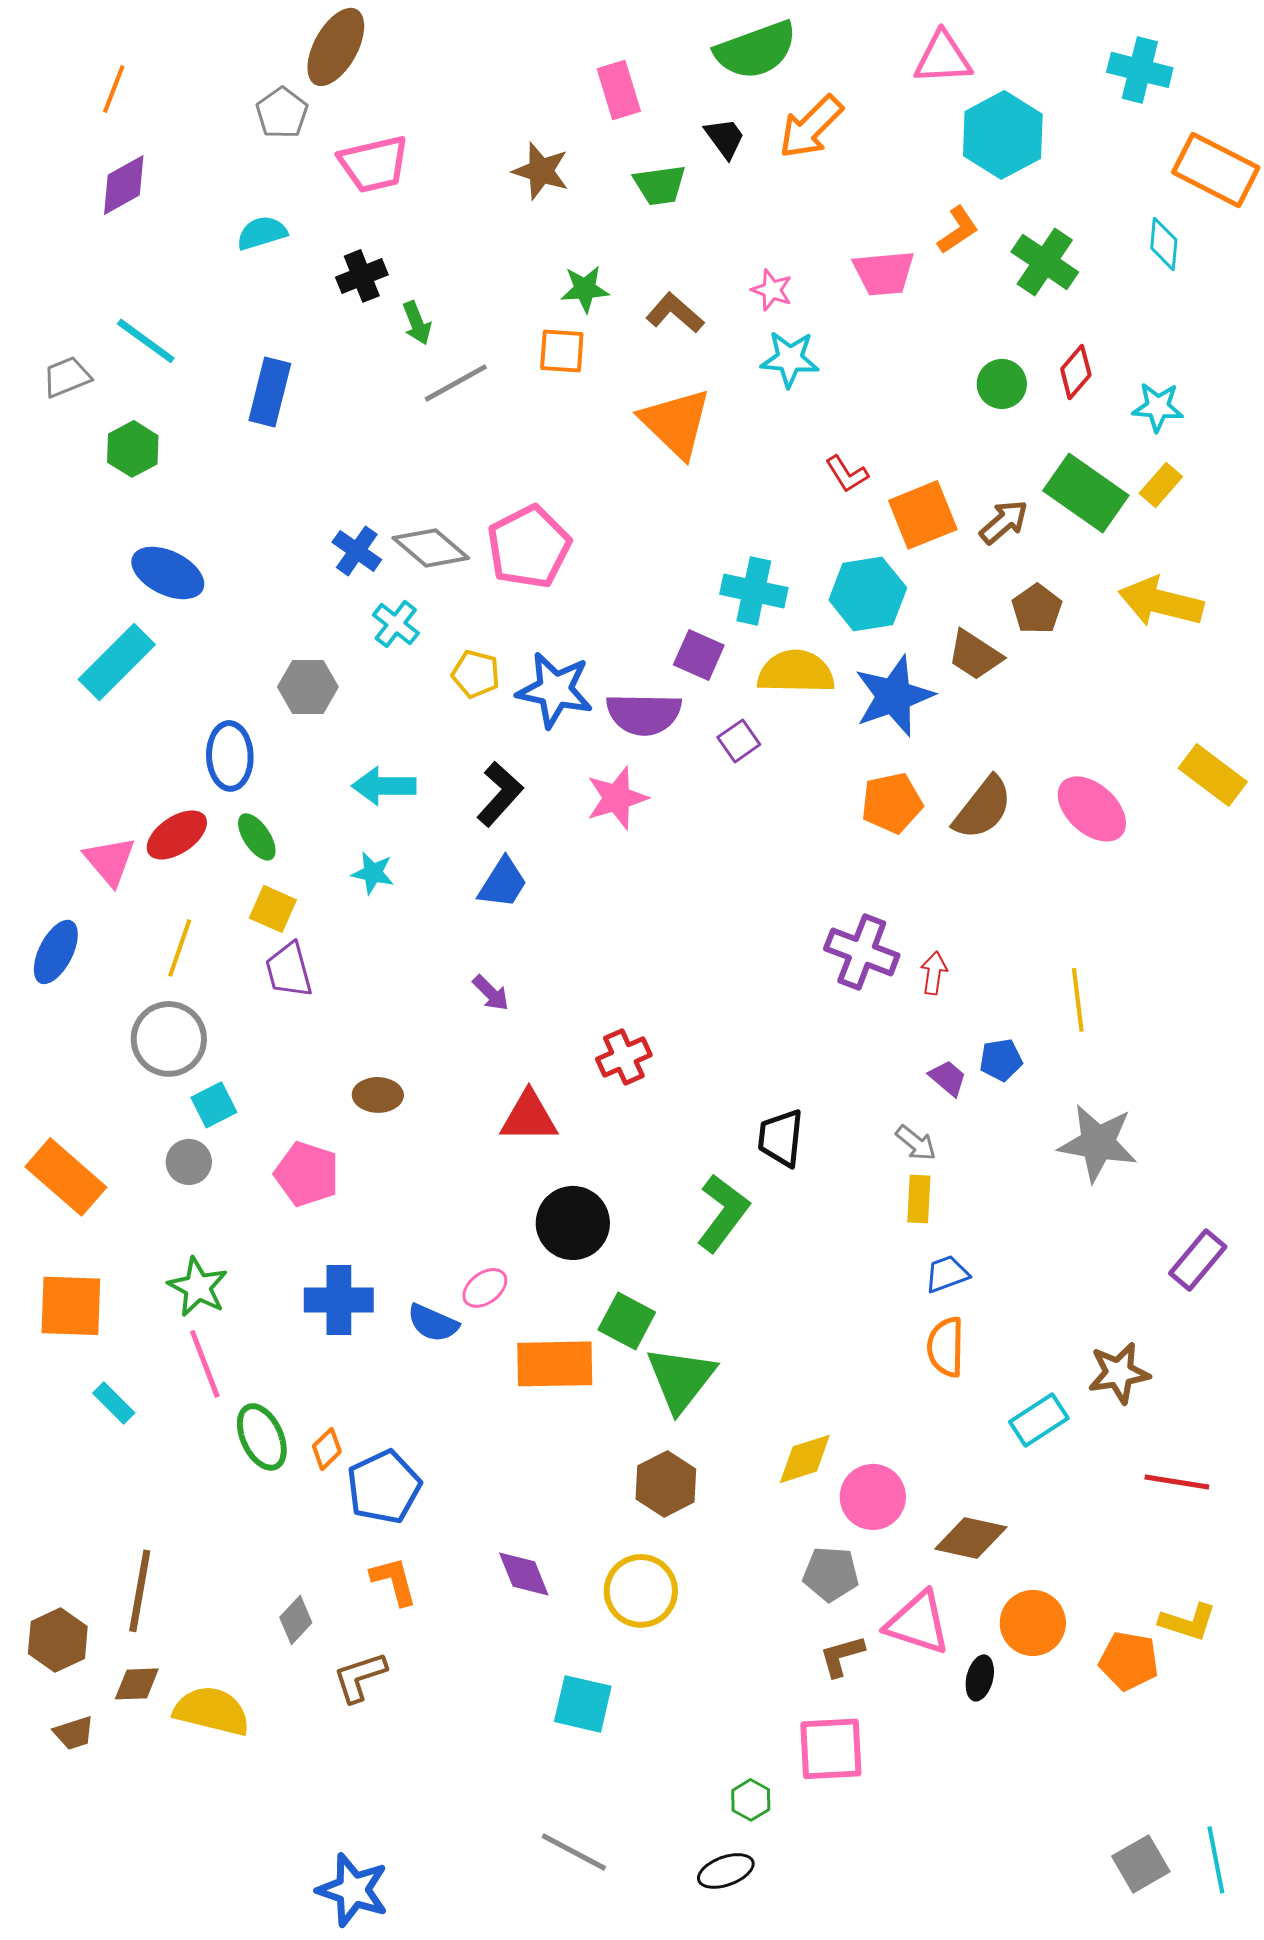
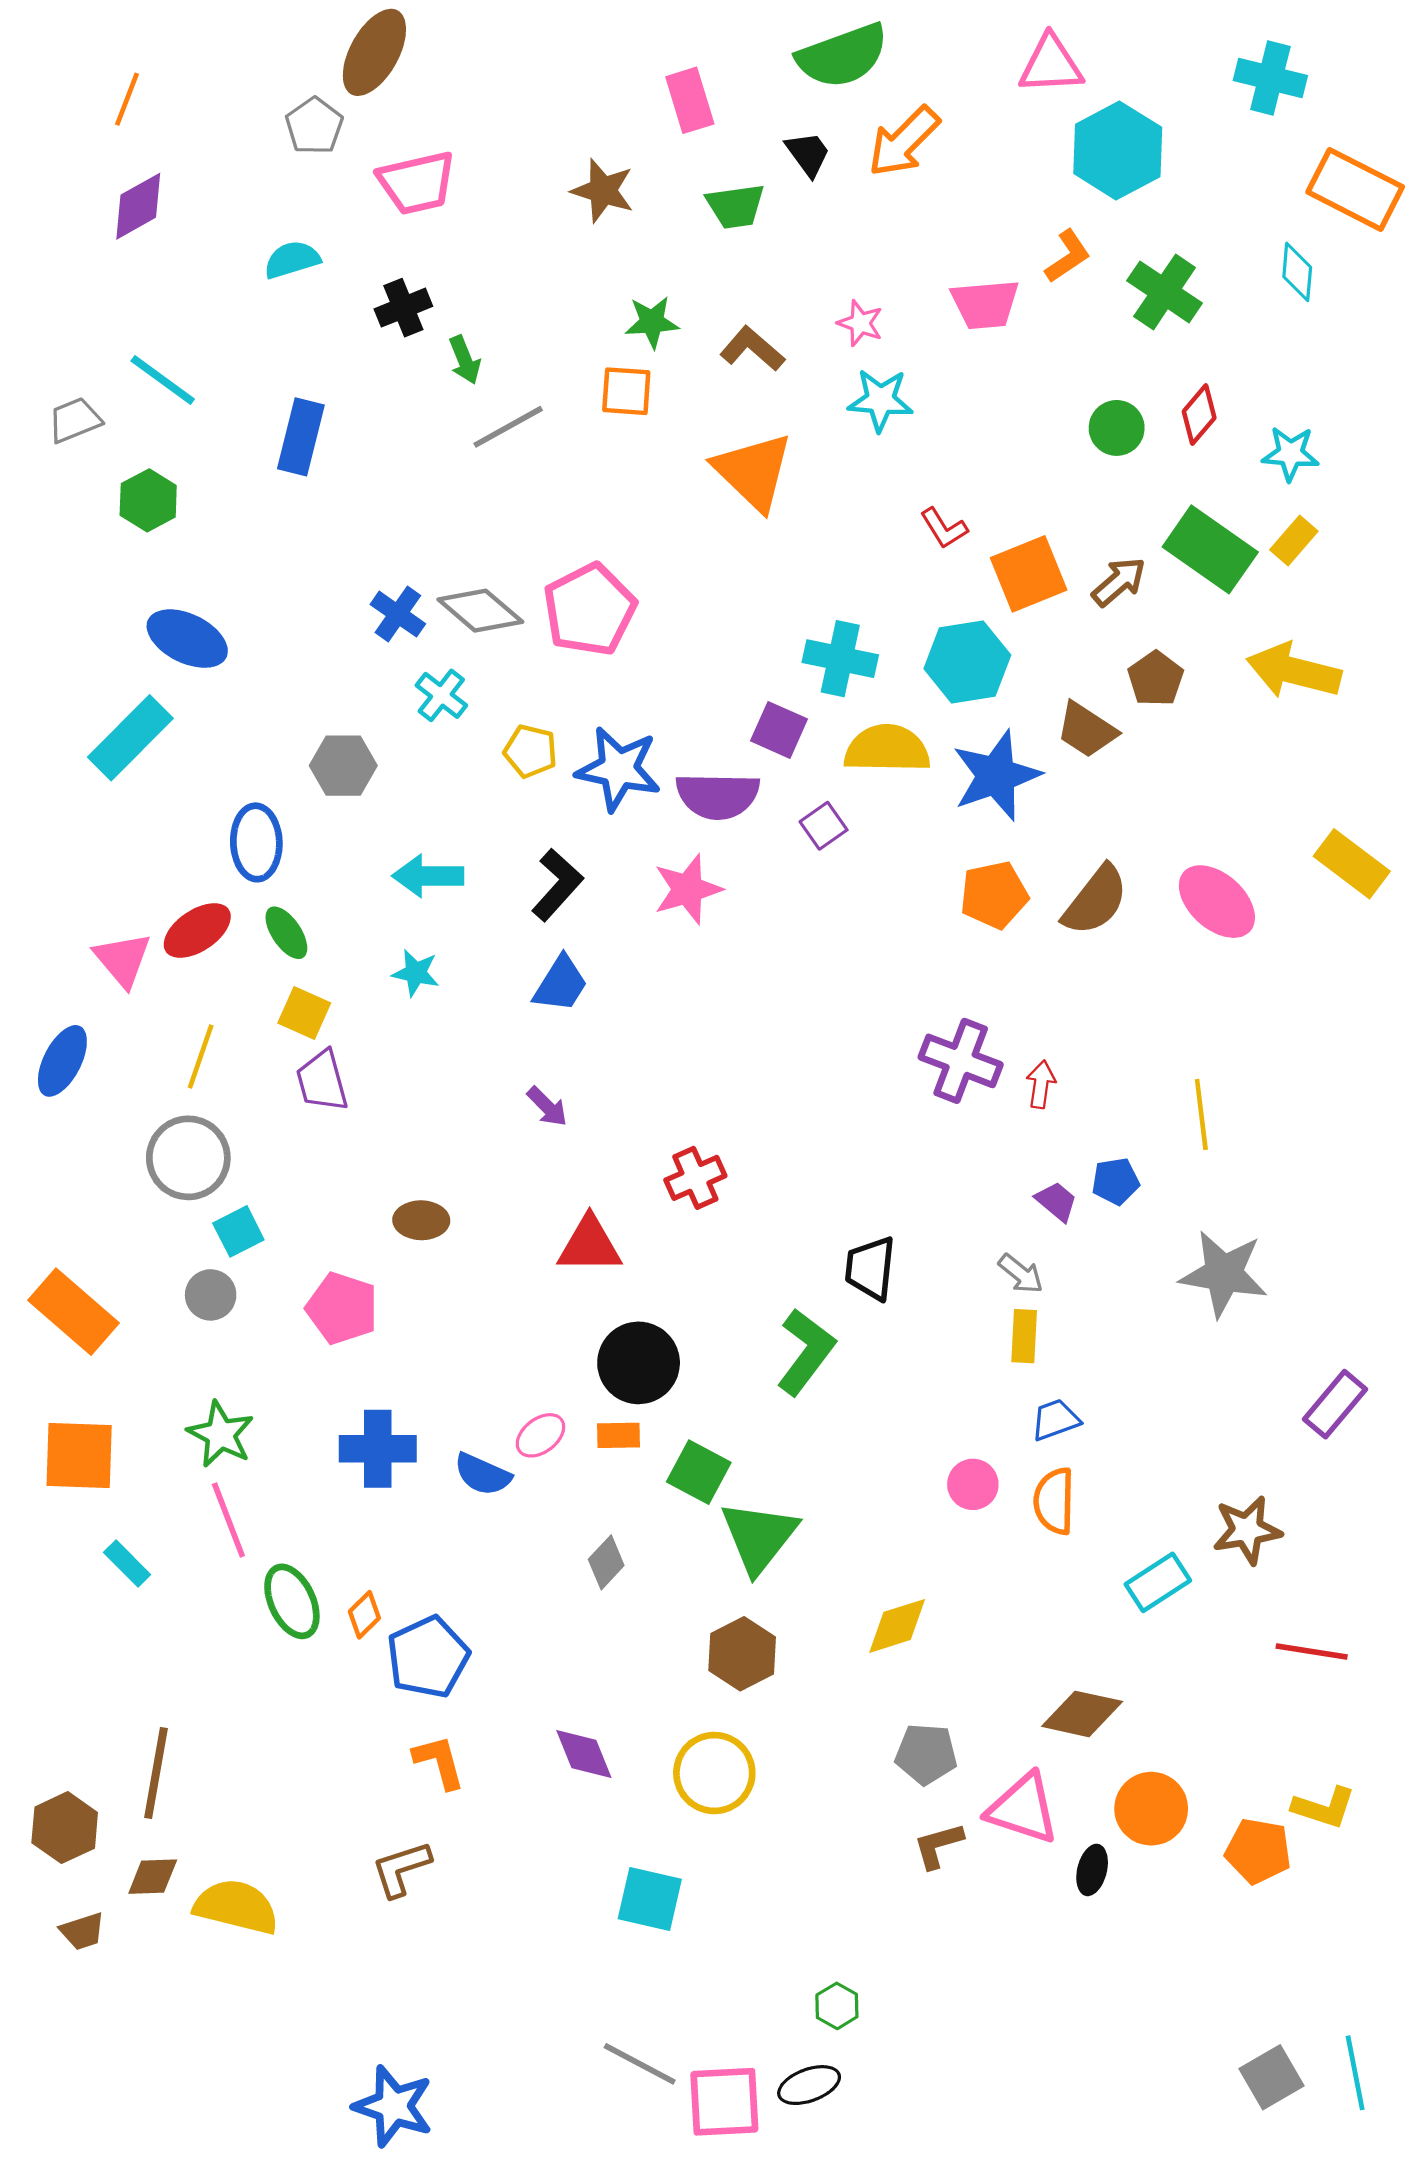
orange rectangle: (555, 1364) -> (618, 1435), moved, size x0.5
pink circle: (873, 1497) -> (973, 1484), moved, size x0.7
gray diamond: (296, 1620) -> (606, 1562), moved
pink square: (831, 1749) -> (724, 2102), moved

